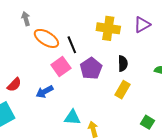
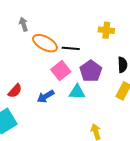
yellow cross: (108, 28) -> (106, 30), size x0.7
black line: (72, 45) -> (71, 48), turned -60
cyan triangle: (72, 117) -> (77, 92), moved

